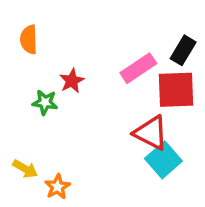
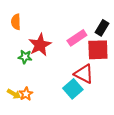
red star: (72, 81) -> (40, 45), size x1.6
cyan square: (163, 160) -> (73, 89), moved
orange star: (57, 187) -> (26, 94), moved

